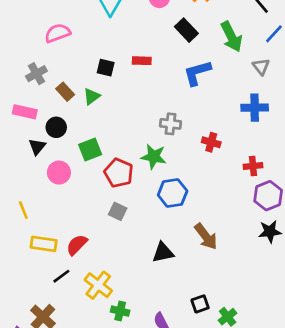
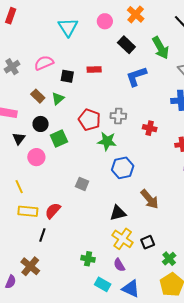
pink semicircle: (58, 33) -> (44, 63), moved
gray cross: (36, 74) -> (12, 67), moved
black circle: (56, 127) -> (41, 124), moved
red pentagon: (119, 173) -> (89, 120), moved
yellow line: (23, 210) -> (19, 187), moved
black line: (61, 276) -> (42, 235), turned -32
yellow cross: (98, 285) -> (123, 239), moved
black square: (200, 304) -> (148, 242), moved

